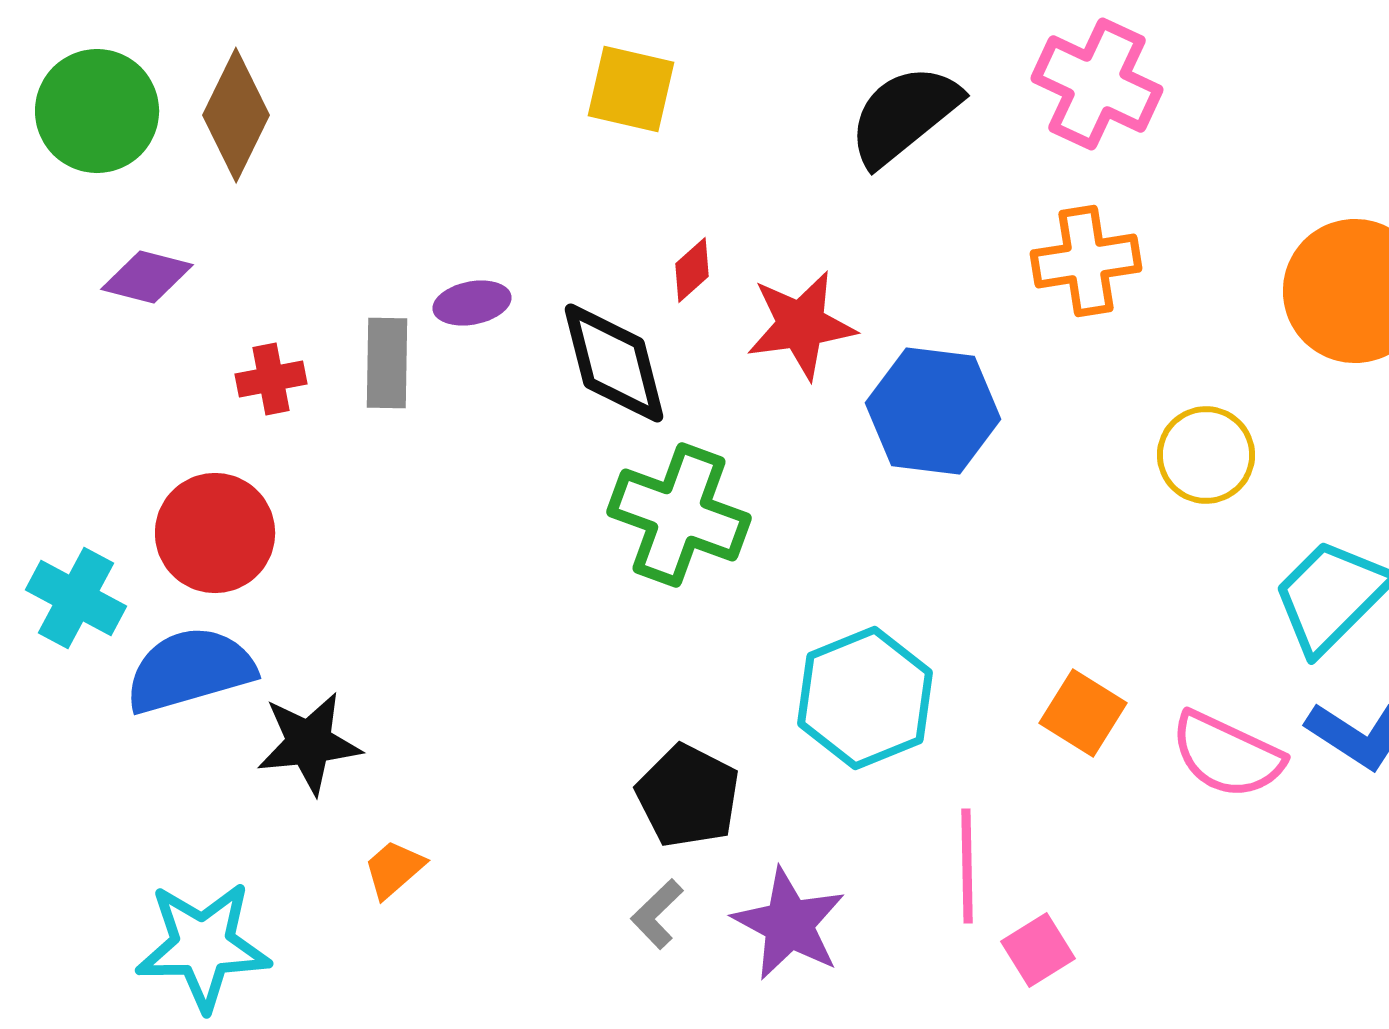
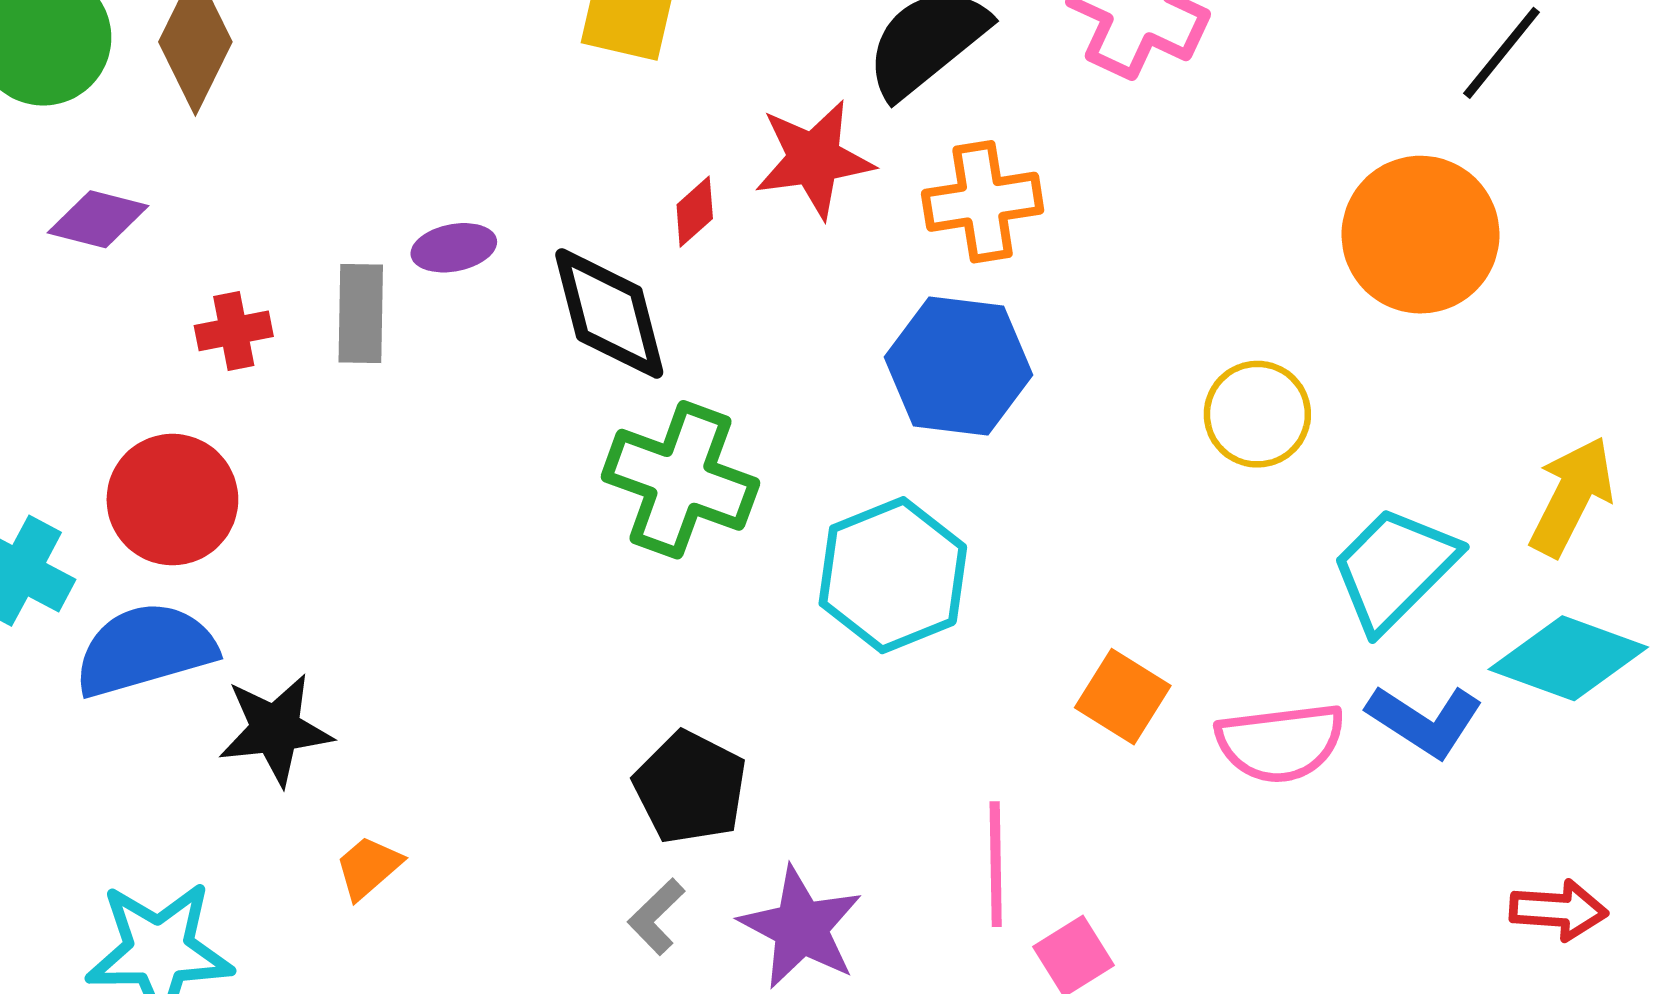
orange cross: (1086, 261) -> (983, 202), moved
red star: (801, 325) -> (814, 159), moved
cyan hexagon: (865, 698) -> (893, 575), moved
pink semicircle: (1227, 755) -> (1280, 743), turned -32

